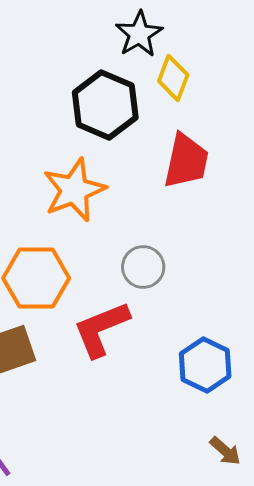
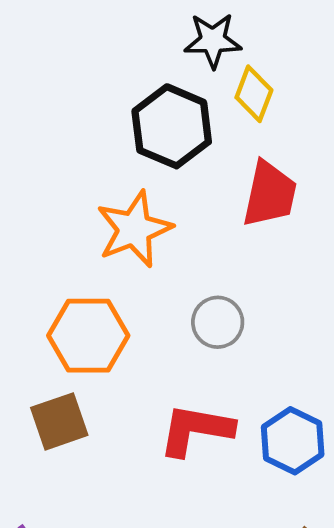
black star: (139, 34) -> (213, 40), turned 30
red L-shape: (101, 329) -> (196, 430), moved, turned 32

